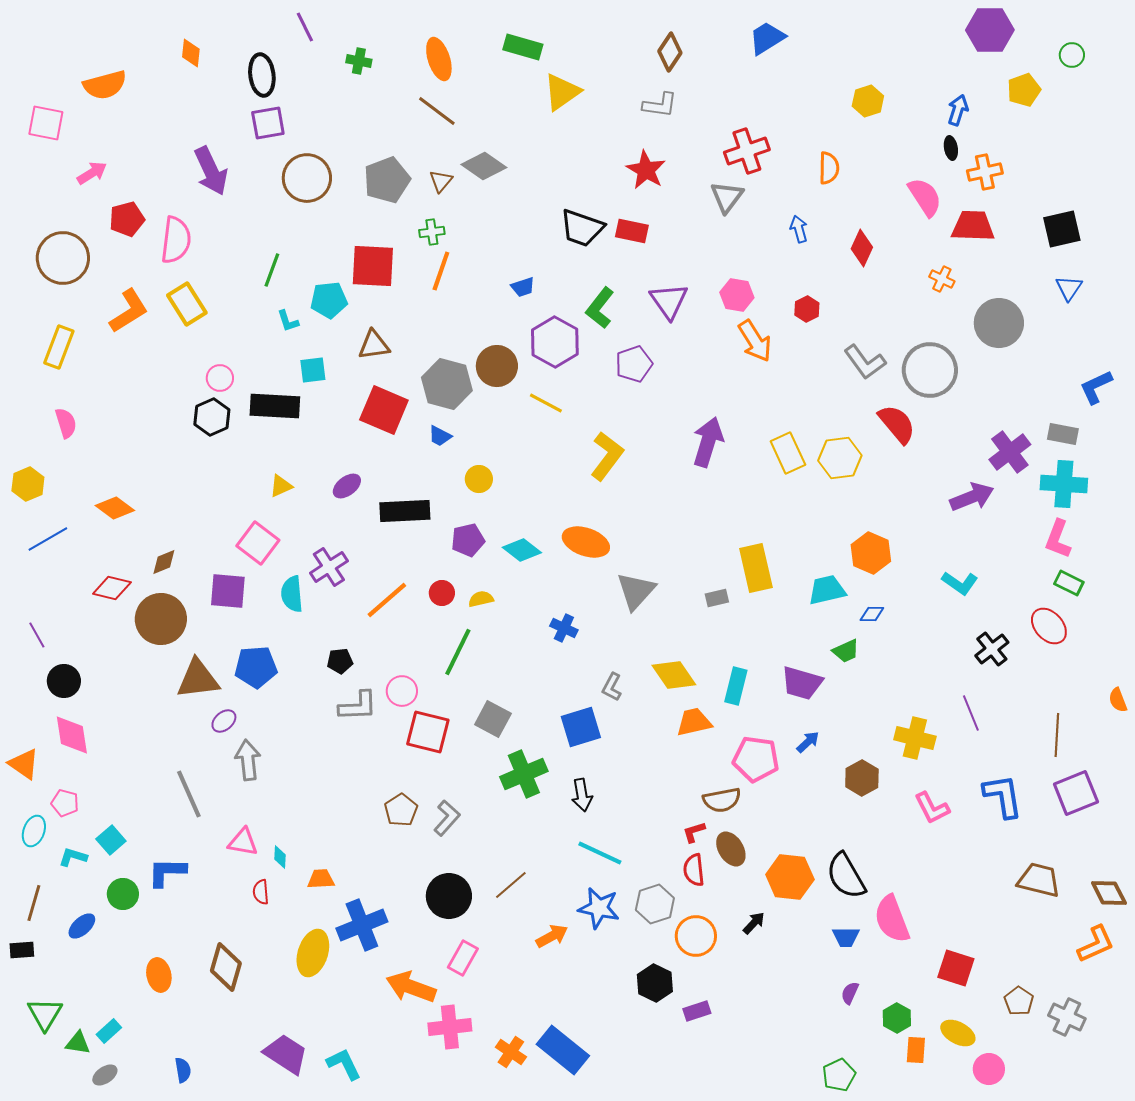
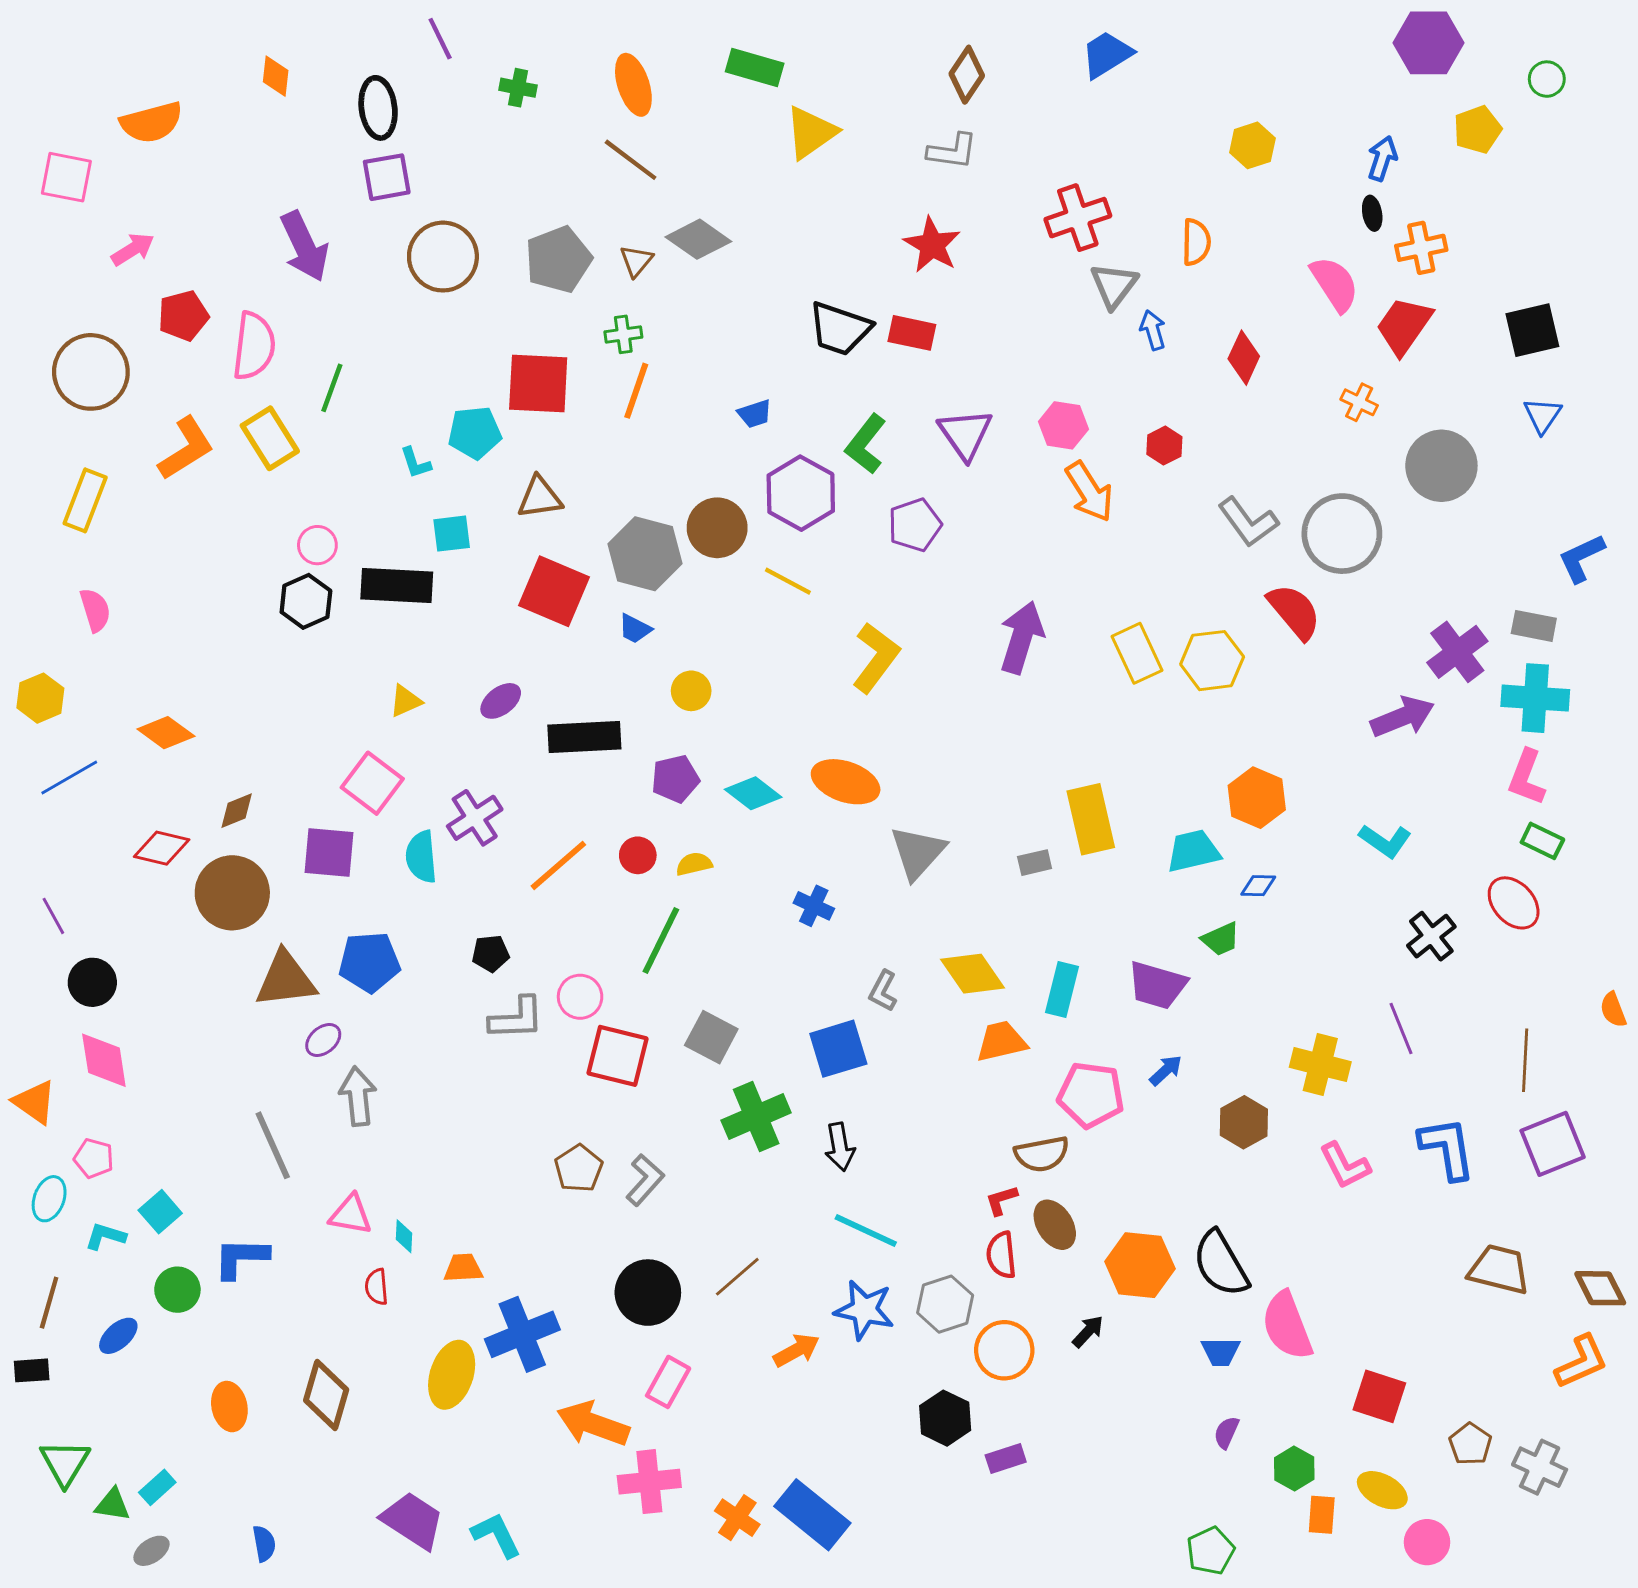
gray triangle: (727, 197) -> (1114, 285), moved
red trapezoid: (973, 226) -> (1404, 326), turned -57
green line: (272, 270) -> (332, 388), moved

